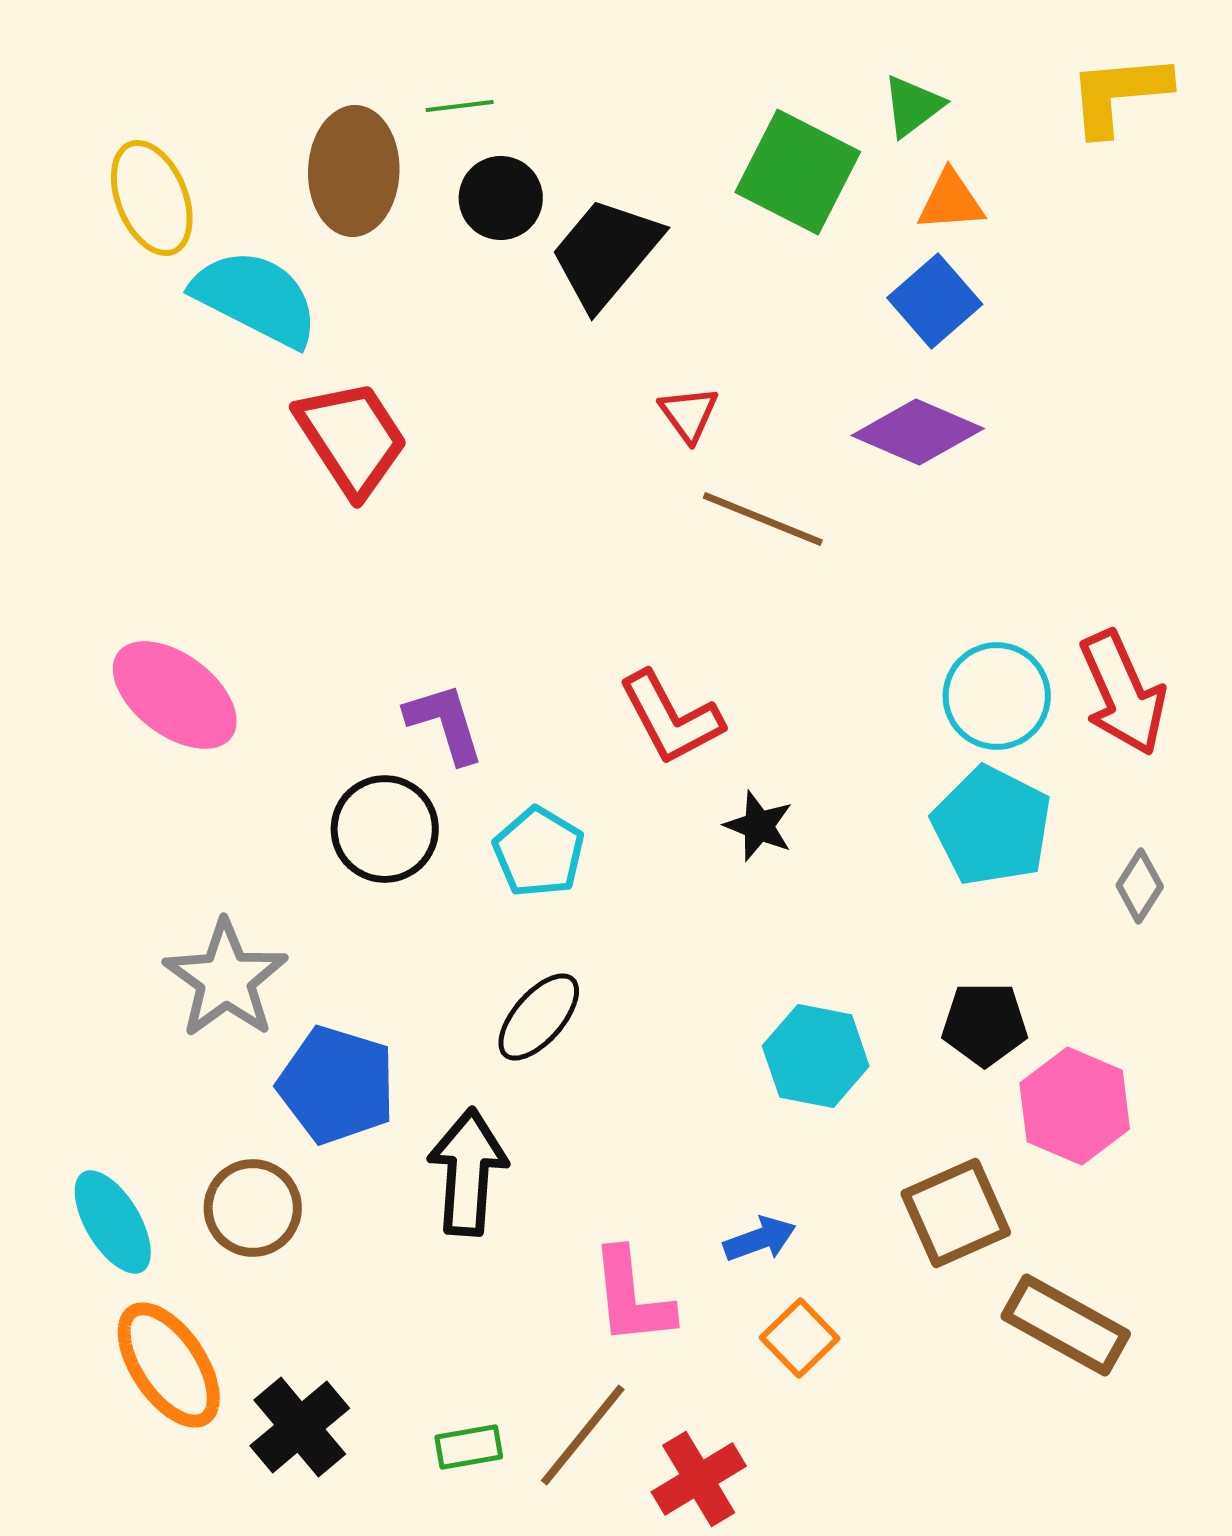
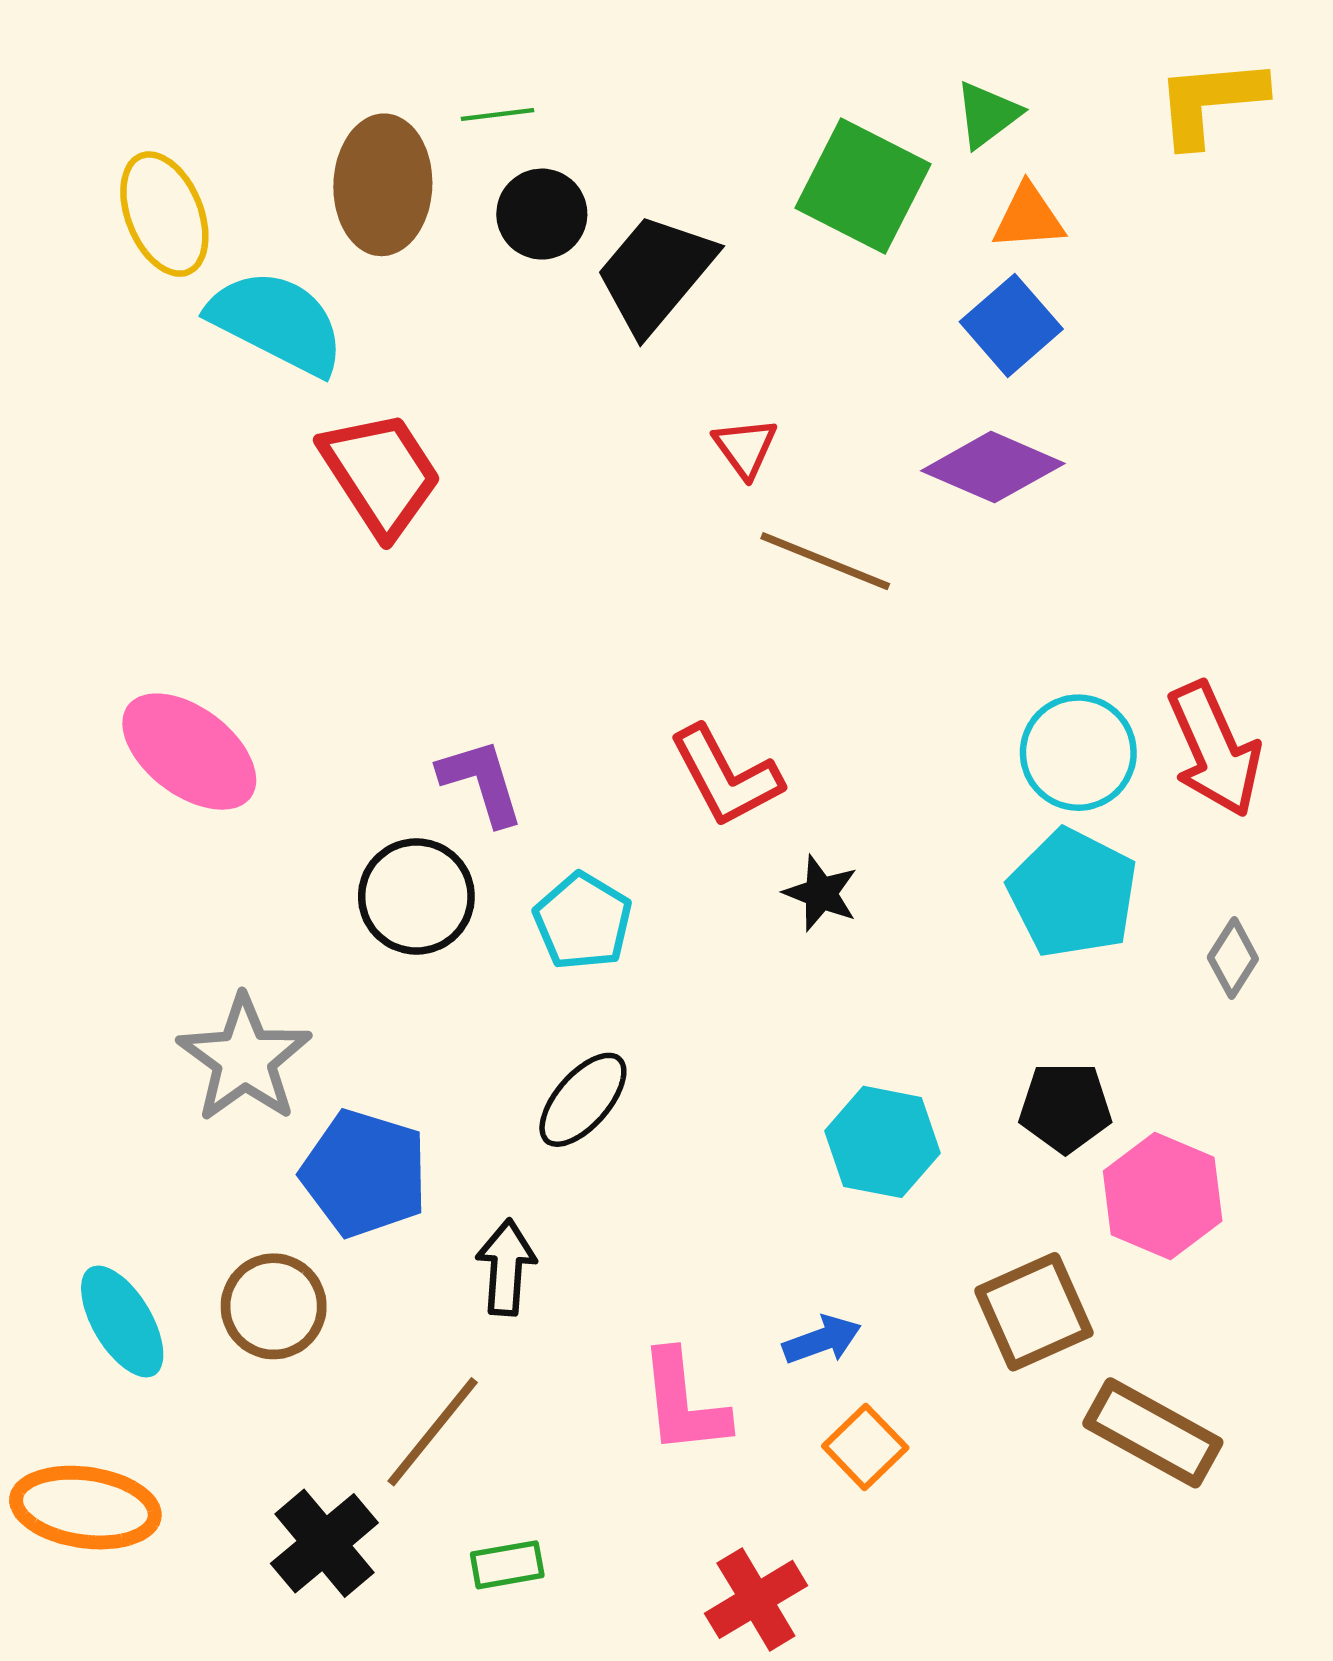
black arrow: (468, 1172) -> (506, 1267), size x0.7
orange ellipse: (169, 1365) -> (85, 1508), moved, turned -48
brown line: (583, 1435) -> (433, 1432), moved

